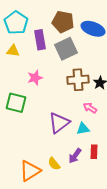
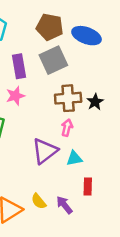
purple rectangle: (40, 40) -> (19, 66), moved
pink arrow: (90, 108) -> (67, 128), moved, turned 72
purple arrow: (75, 156) -> (64, 205), moved, turned 105

